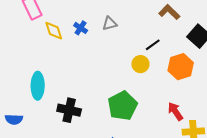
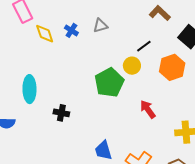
green pentagon: (123, 106) -> (109, 82), moved
black cross: (69, 110) -> (61, 113), size x0.7
red arrow: (175, 111) -> (148, 109), moved

